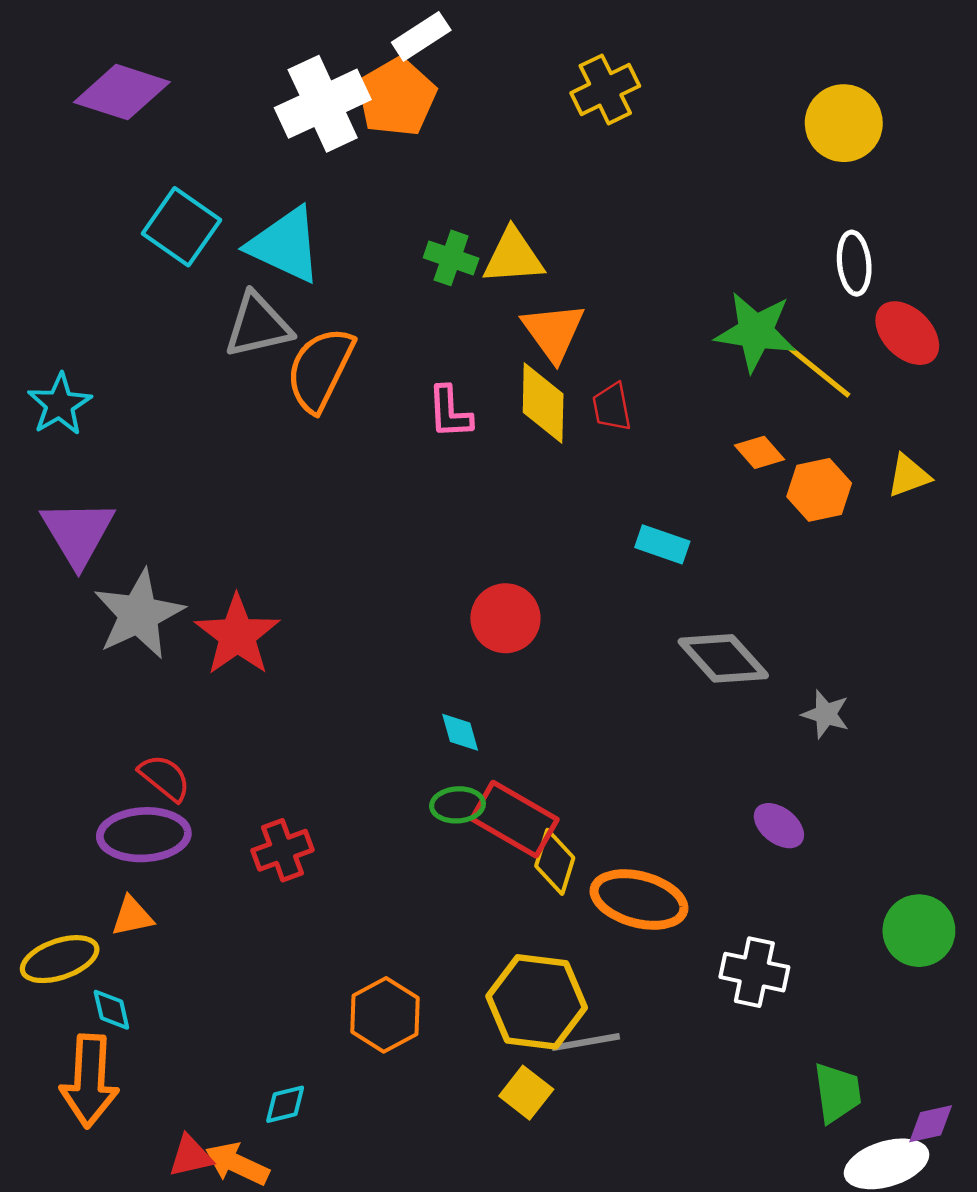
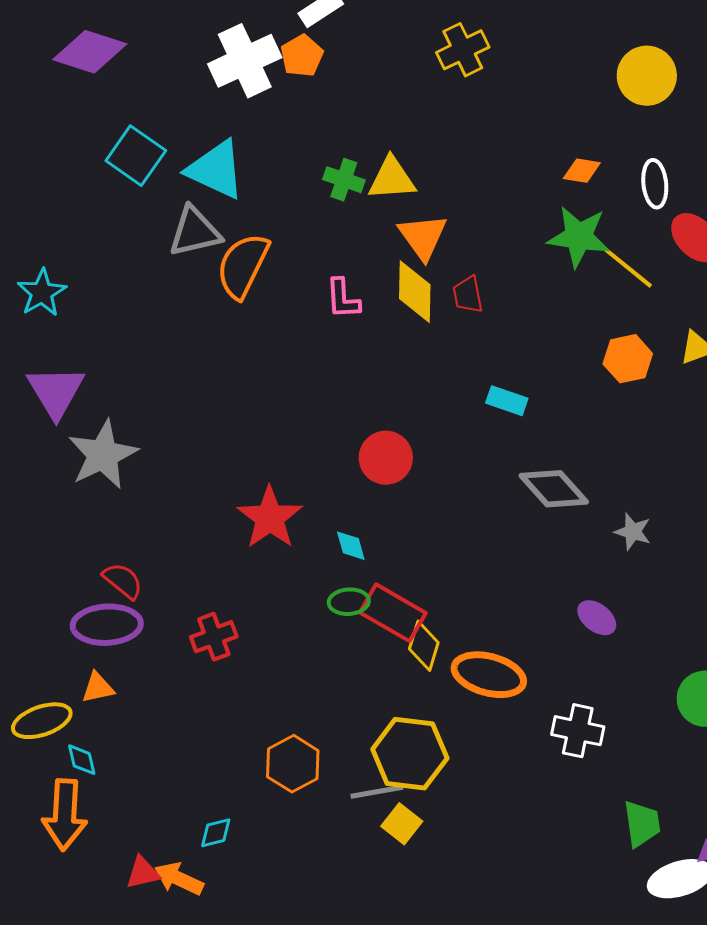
orange pentagon: (397, 97) -> (302, 56), size x0.7
orange diamond: (760, 452) -> (582, 171), moved, turned -39
red star: (237, 635) -> (270, 518), moved
gray line: (586, 1042) -> (377, 792), moved

